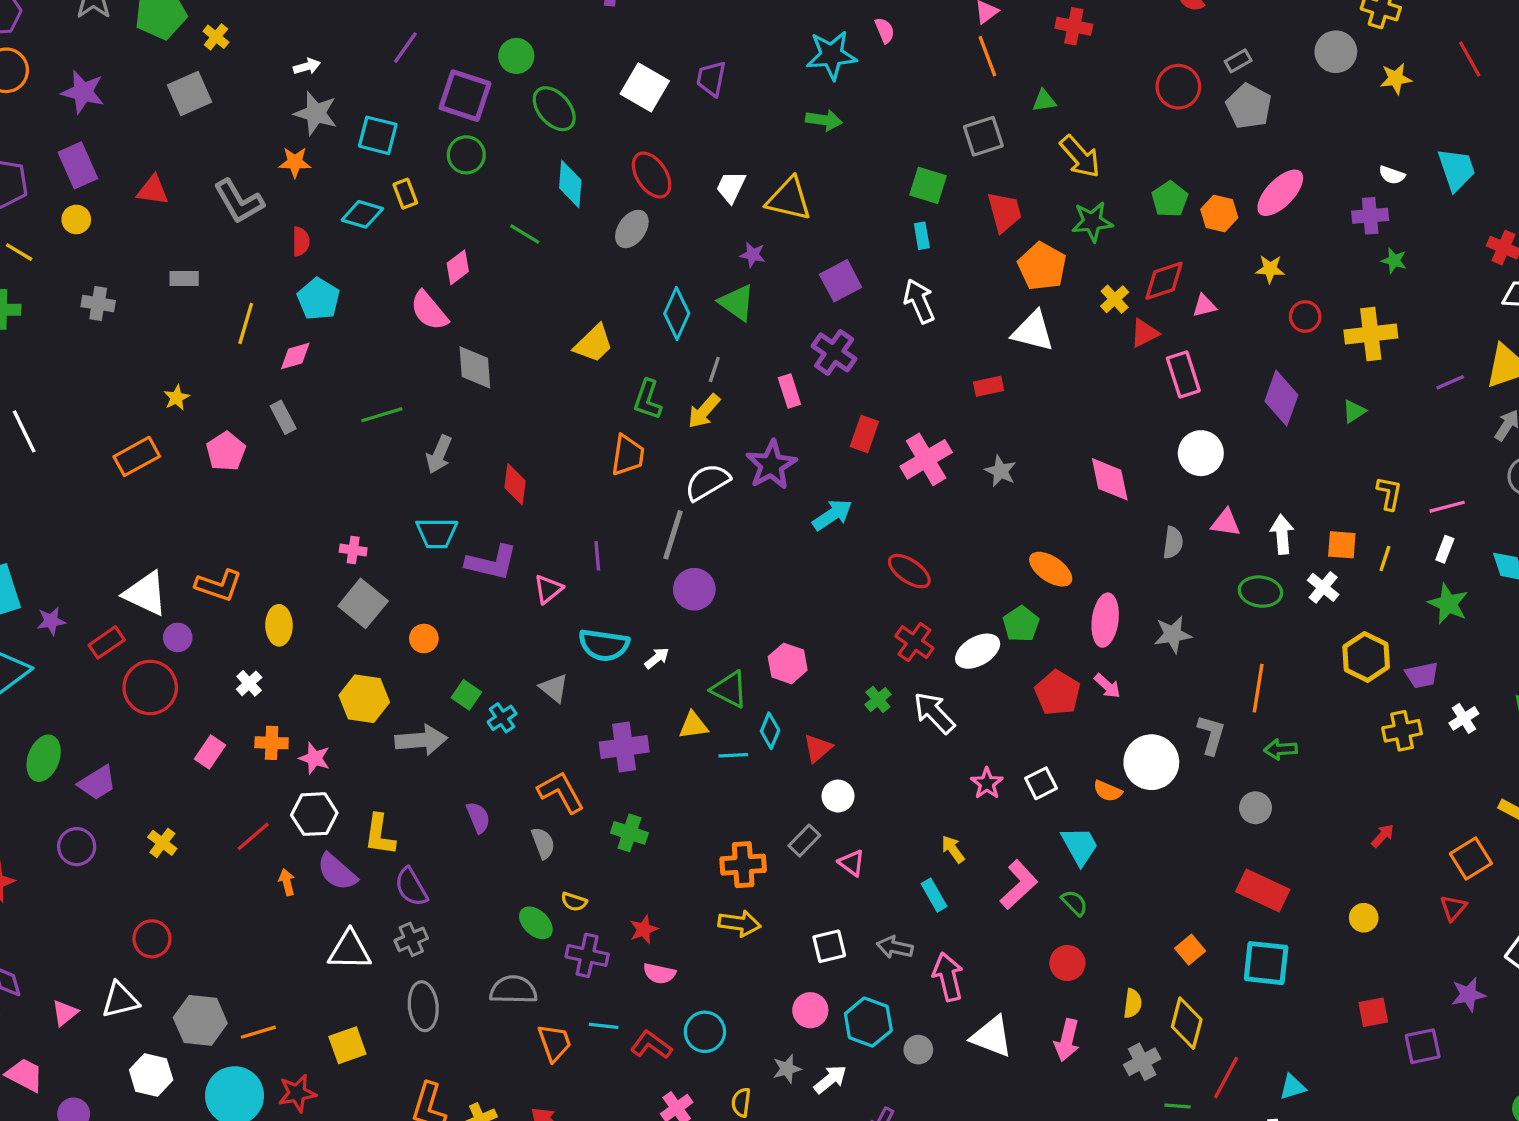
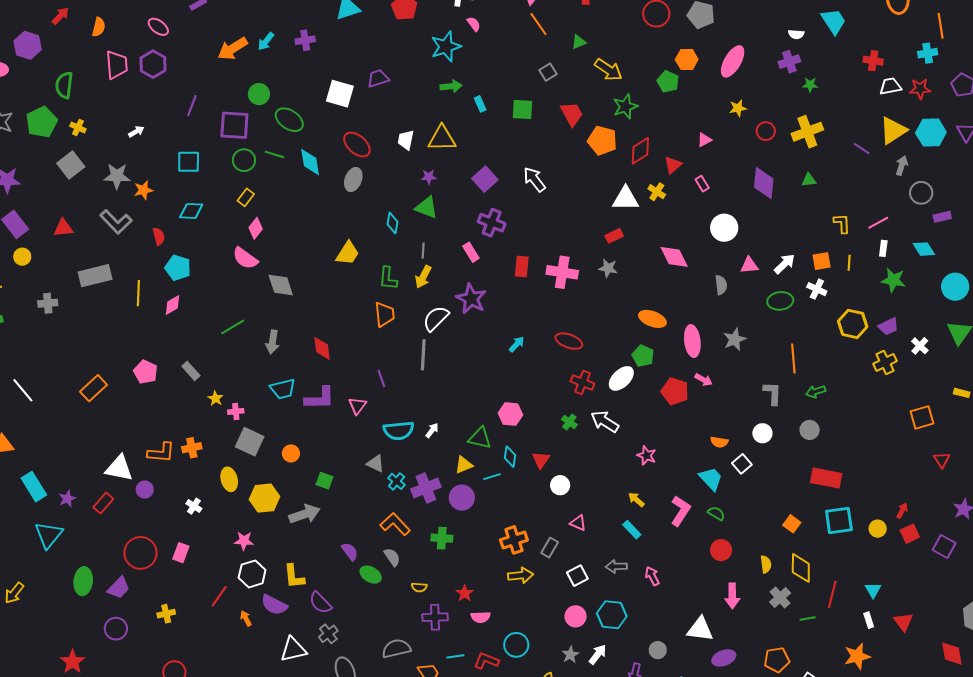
purple trapezoid: (711, 79) -> (378, 78), turned 75
gray star: (316, 113) -> (117, 176), moved
gray square: (983, 136) -> (548, 72), size x0.7
yellow rectangle: (405, 194) -> (246, 197), moved, turned 72
orange hexagon: (1219, 214) -> (687, 59), moved
green line: (525, 234) -> (274, 154), moved
cyan rectangle: (922, 236) -> (480, 104), moved
gray rectangle: (184, 279) -> (95, 276), size x1.8
red diamond: (1164, 281) -> (640, 151), moved
yellow cross: (1115, 299) -> (657, 192), moved
cyan diamond: (677, 314) -> (392, 223), size x0.7
white triangle: (1033, 331) -> (626, 199), moved
pink rectangle: (1183, 374) -> (702, 184), size x0.6
purple line: (1450, 382) -> (862, 148), turned 72
red rectangle: (989, 386) -> (614, 236), moved
yellow star: (177, 398) -> (216, 398), moved
green triangle: (1354, 411) -> (809, 180), turned 42
gray rectangle: (283, 417) -> (191, 371), moved
pink cross: (926, 459) -> (562, 272), turned -36
cyan arrow: (832, 515) -> (517, 344), moved, size x0.7
white arrow: (1282, 534) -> (785, 264), turned 65
purple circle: (694, 589) -> (462, 498), moved
yellow ellipse: (279, 625) -> (229, 479), moved
red circle: (150, 687) -> (140, 553), moved
cyan cross: (502, 718) -> (397, 481), moved
orange cross: (272, 743) -> (192, 448), moved
white circle: (1151, 762) -> (762, 433), moved, size x0.6
white square: (1041, 783) -> (742, 464), moved
red arrow: (1383, 836) -> (902, 511), moved
gray rectangle: (804, 841) -> (550, 548), moved
yellow cross: (162, 843) -> (166, 614), turned -36
orange square: (1471, 859) -> (922, 417), moved, turned 30
yellow circle: (1364, 918) -> (878, 529), moved
green ellipse: (536, 923) -> (371, 575), moved
pink arrow: (948, 977) -> (652, 576), size x0.7
white triangle: (992, 1037) -> (700, 629), moved
purple square: (1423, 1046) -> (944, 547), turned -35
gray circle: (918, 1050) -> (658, 650), moved
cyan triangle: (1292, 1087) -> (873, 590), turned -30

